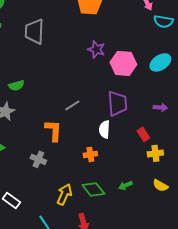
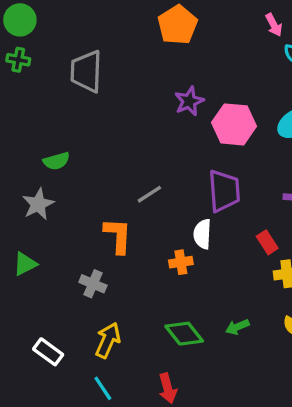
purple star: (96, 49) -> (189, 101), turned 30
orange cross: (90, 154) -> (181, 262), moved
yellow arrow: (64, 194) -> (108, 340), moved

